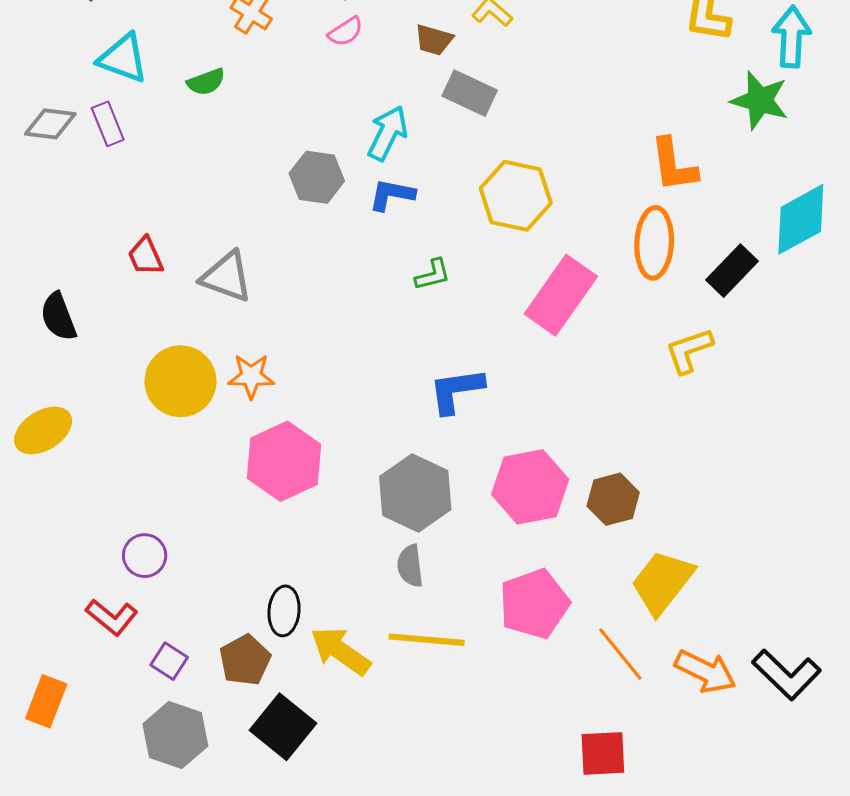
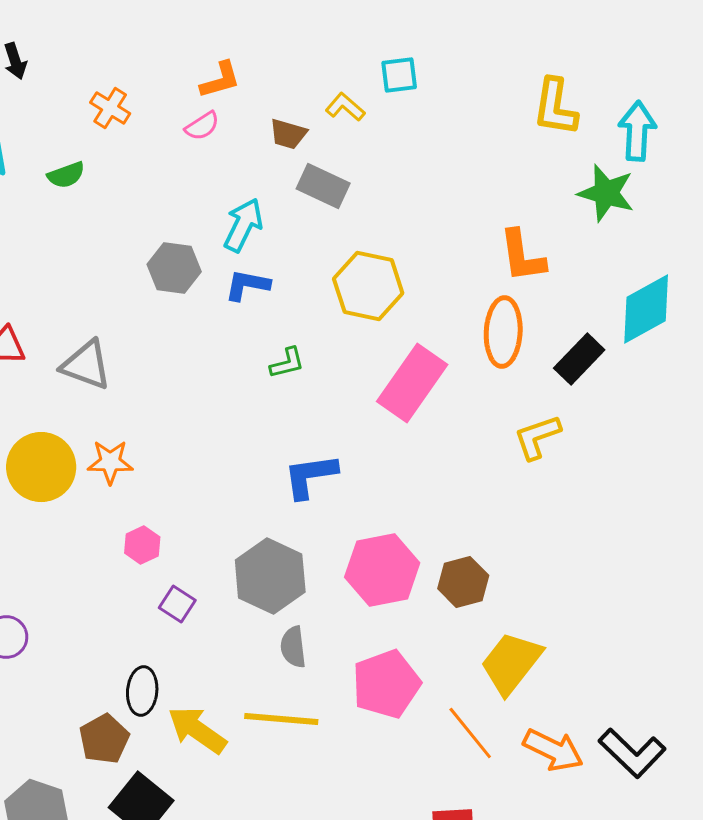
pink hexagon: (284, 461) -> (142, 545), size x0.5
gray semicircle: (410, 566) -> (293, 647), moved
purple square: (169, 661) -> (177, 604), moved

